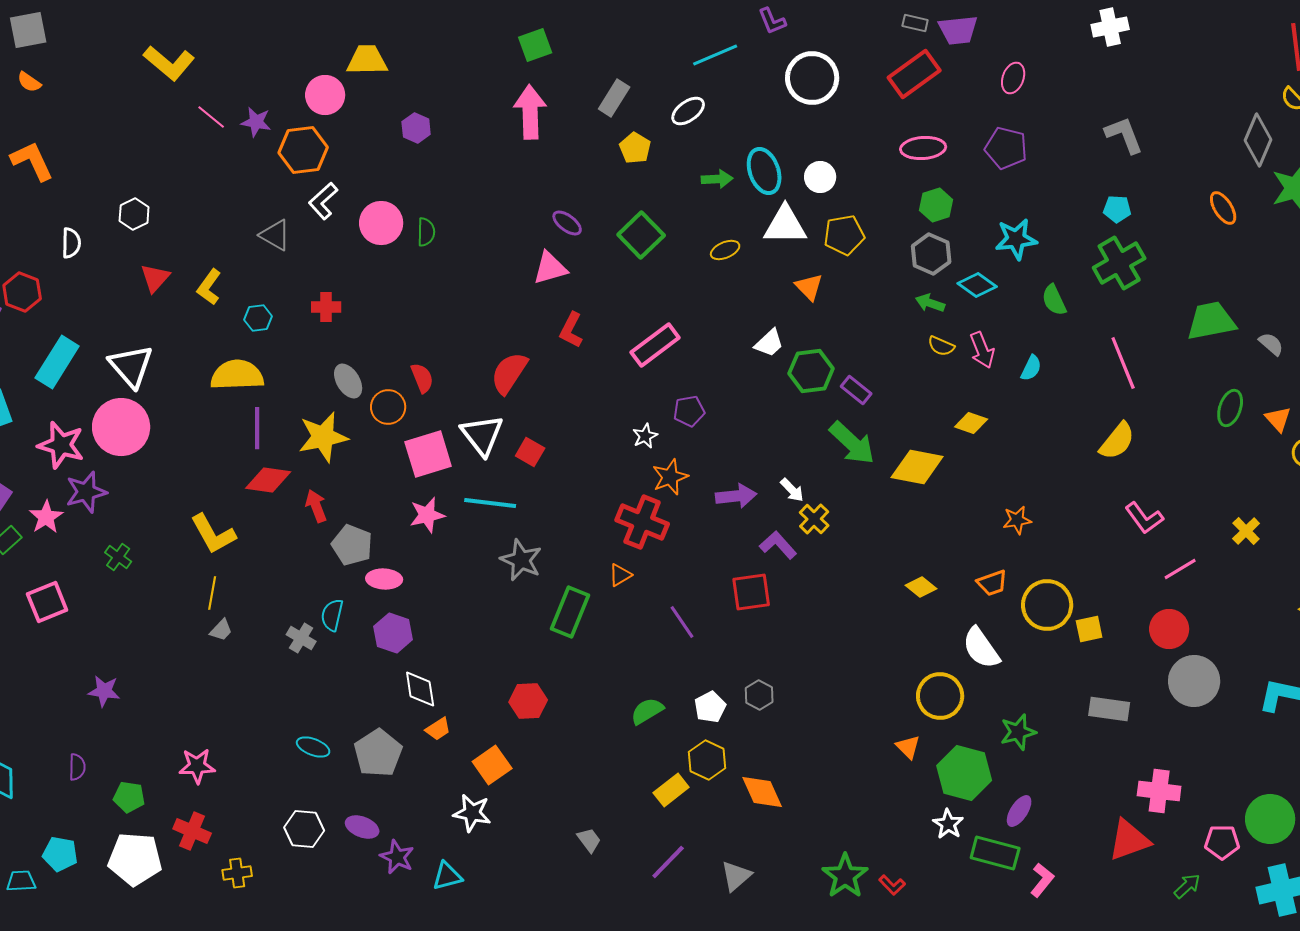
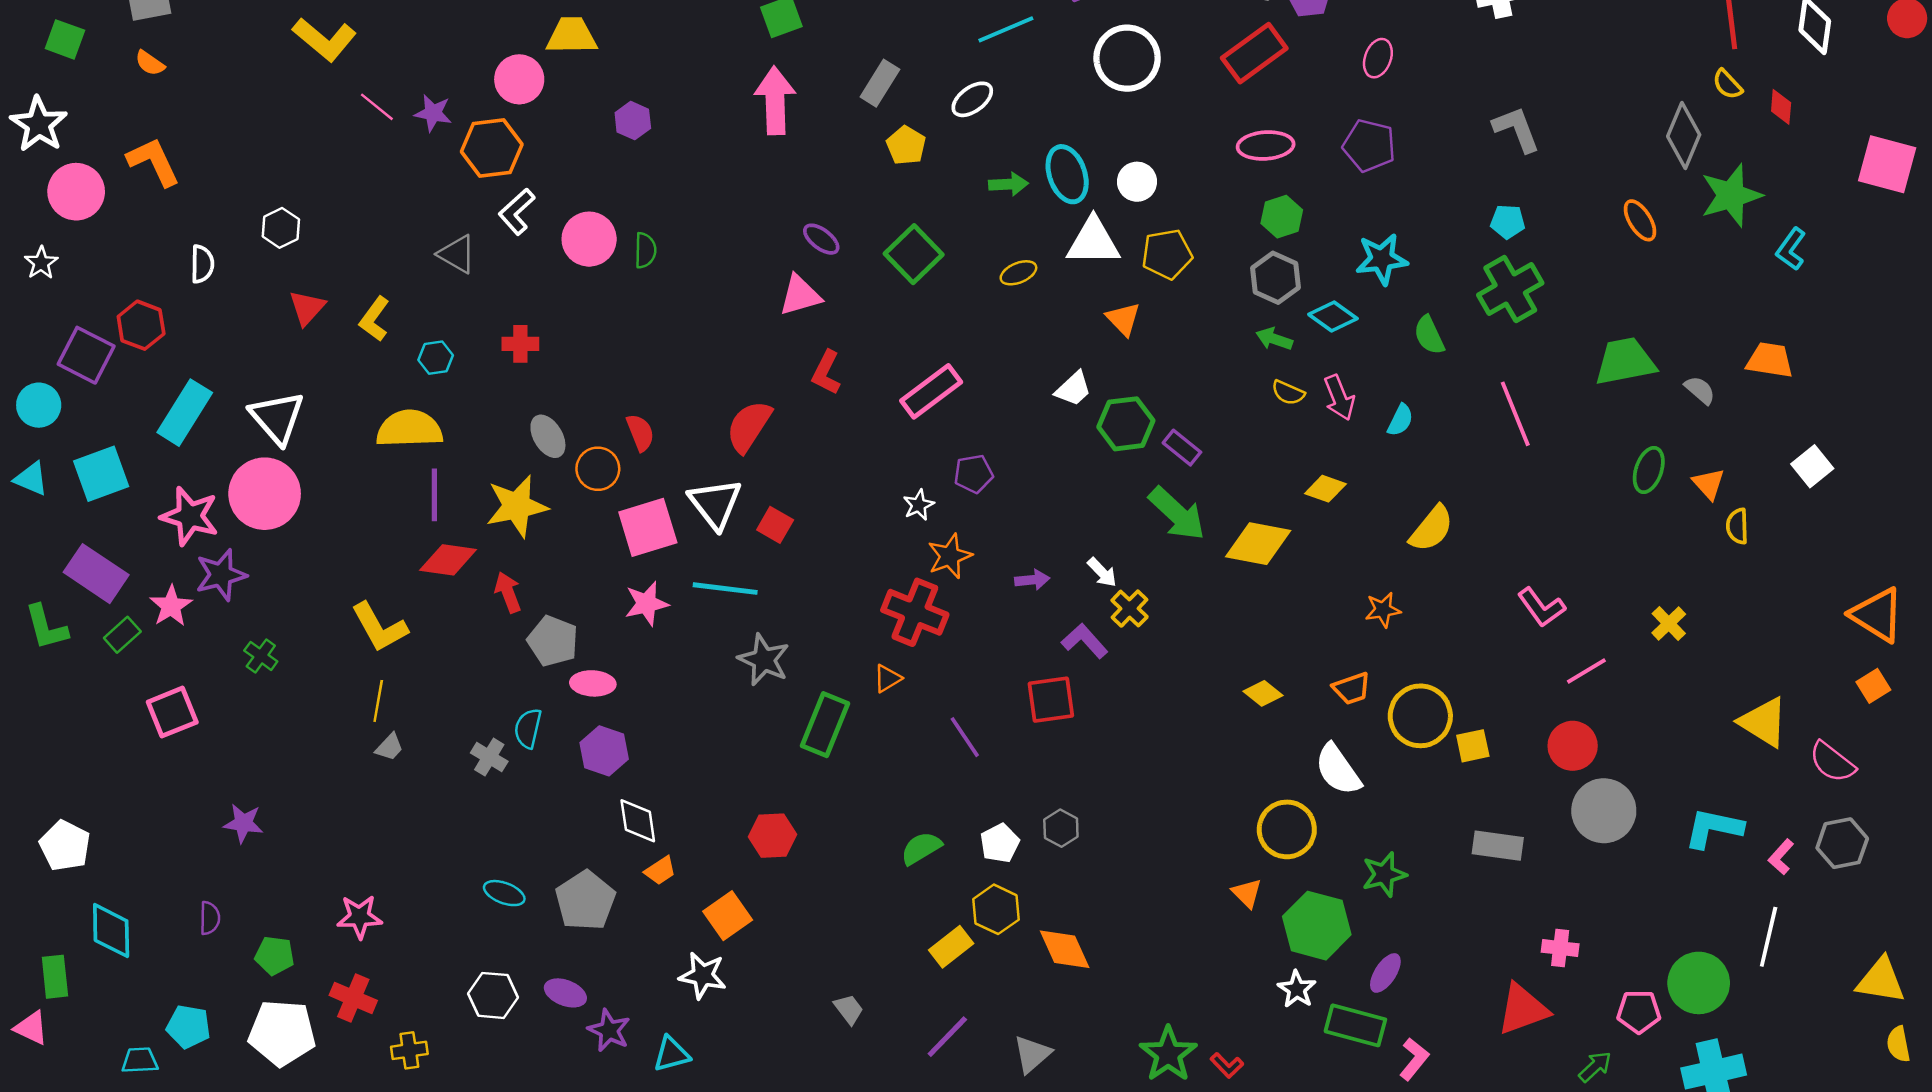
yellow semicircle: (1117, 441) -> (1432, 529), moved
purple arrow: (736, 496) -> (1032, 580), size x0.7
pink cross: (1159, 791) -> (1560, 948), size x0.7

